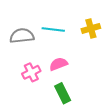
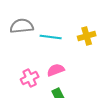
gray semicircle: (22, 36) -> (22, 26), moved

